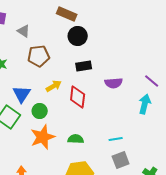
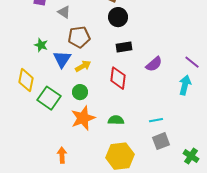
purple semicircle: (114, 83) -> (154, 64), turned -36
yellow arrow: (54, 86) -> (83, 66), moved
blue triangle: (22, 94) -> (62, 59), moved

